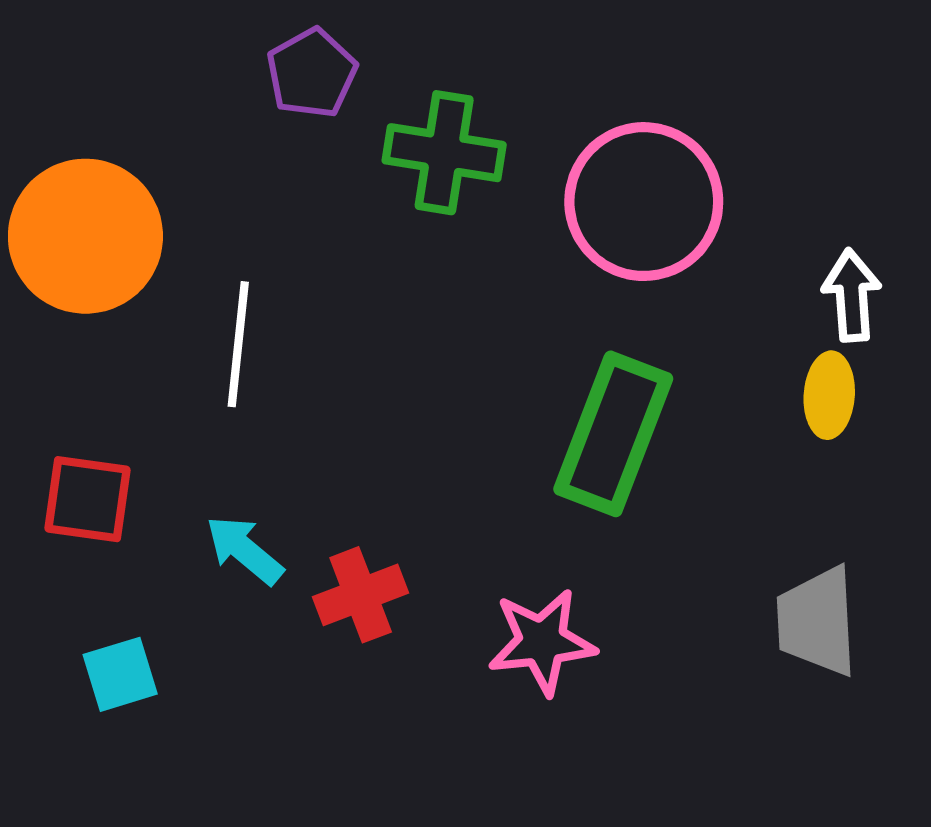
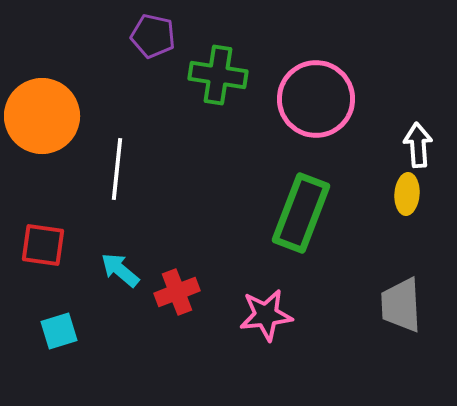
purple pentagon: (312, 73) -> (153, 36), turned -30

